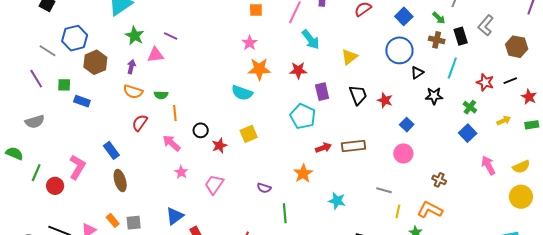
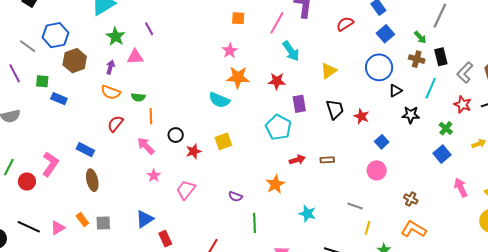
gray L-shape: (486, 25) -> (465, 73), moved
purple line: (171, 36) -> (149, 29), moved, turned 32
brown rectangle: (353, 146) -> (327, 160), size x0.6
blue rectangle: (111, 150) -> (85, 150), turned -30
orange L-shape: (430, 210) -> (414, 229), moved

